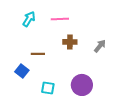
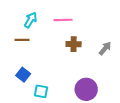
brown line: (38, 54) -> (22, 40), moved
cyan square: (48, 88) -> (41, 91), moved

